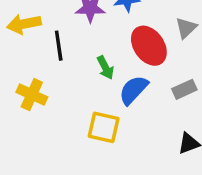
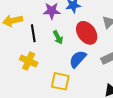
green arrow: (105, 68) -> (58, 37), moved
yellow cross: (32, 95) -> (29, 61), moved

